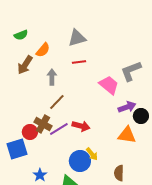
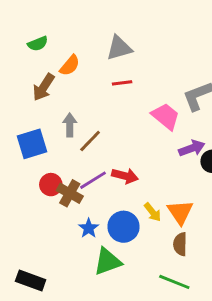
gray arrow: (52, 77) -> (70, 125), moved
brown cross: (43, 124) -> (70, 193), moved
orange triangle: (127, 135) -> (180, 212), moved, turned 48
blue square: (17, 149) -> (32, 144), moved
yellow arrow: (92, 154) -> (153, 212), moved
blue star: (40, 175) -> (89, 228), moved

